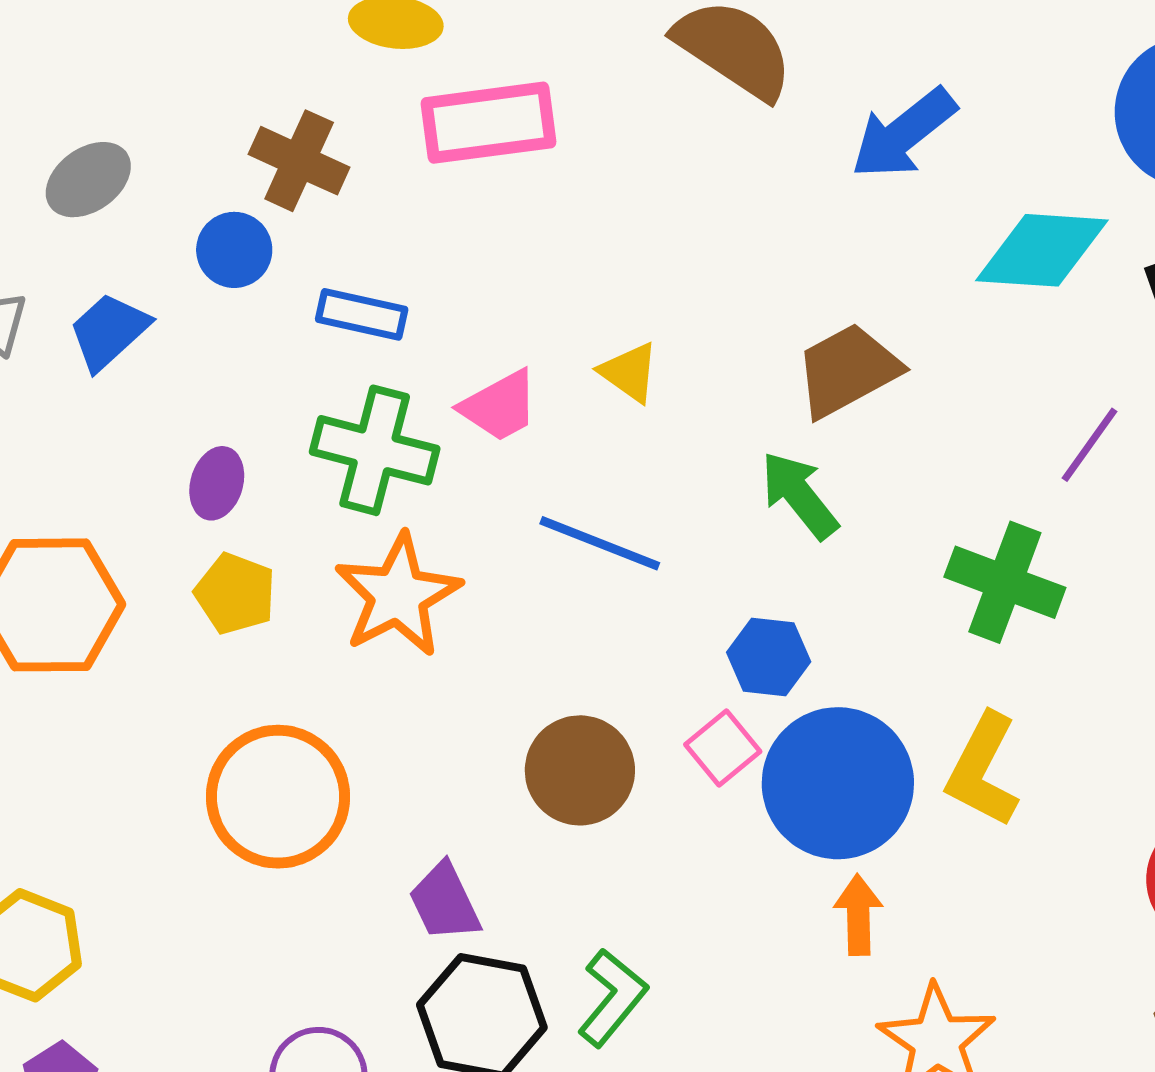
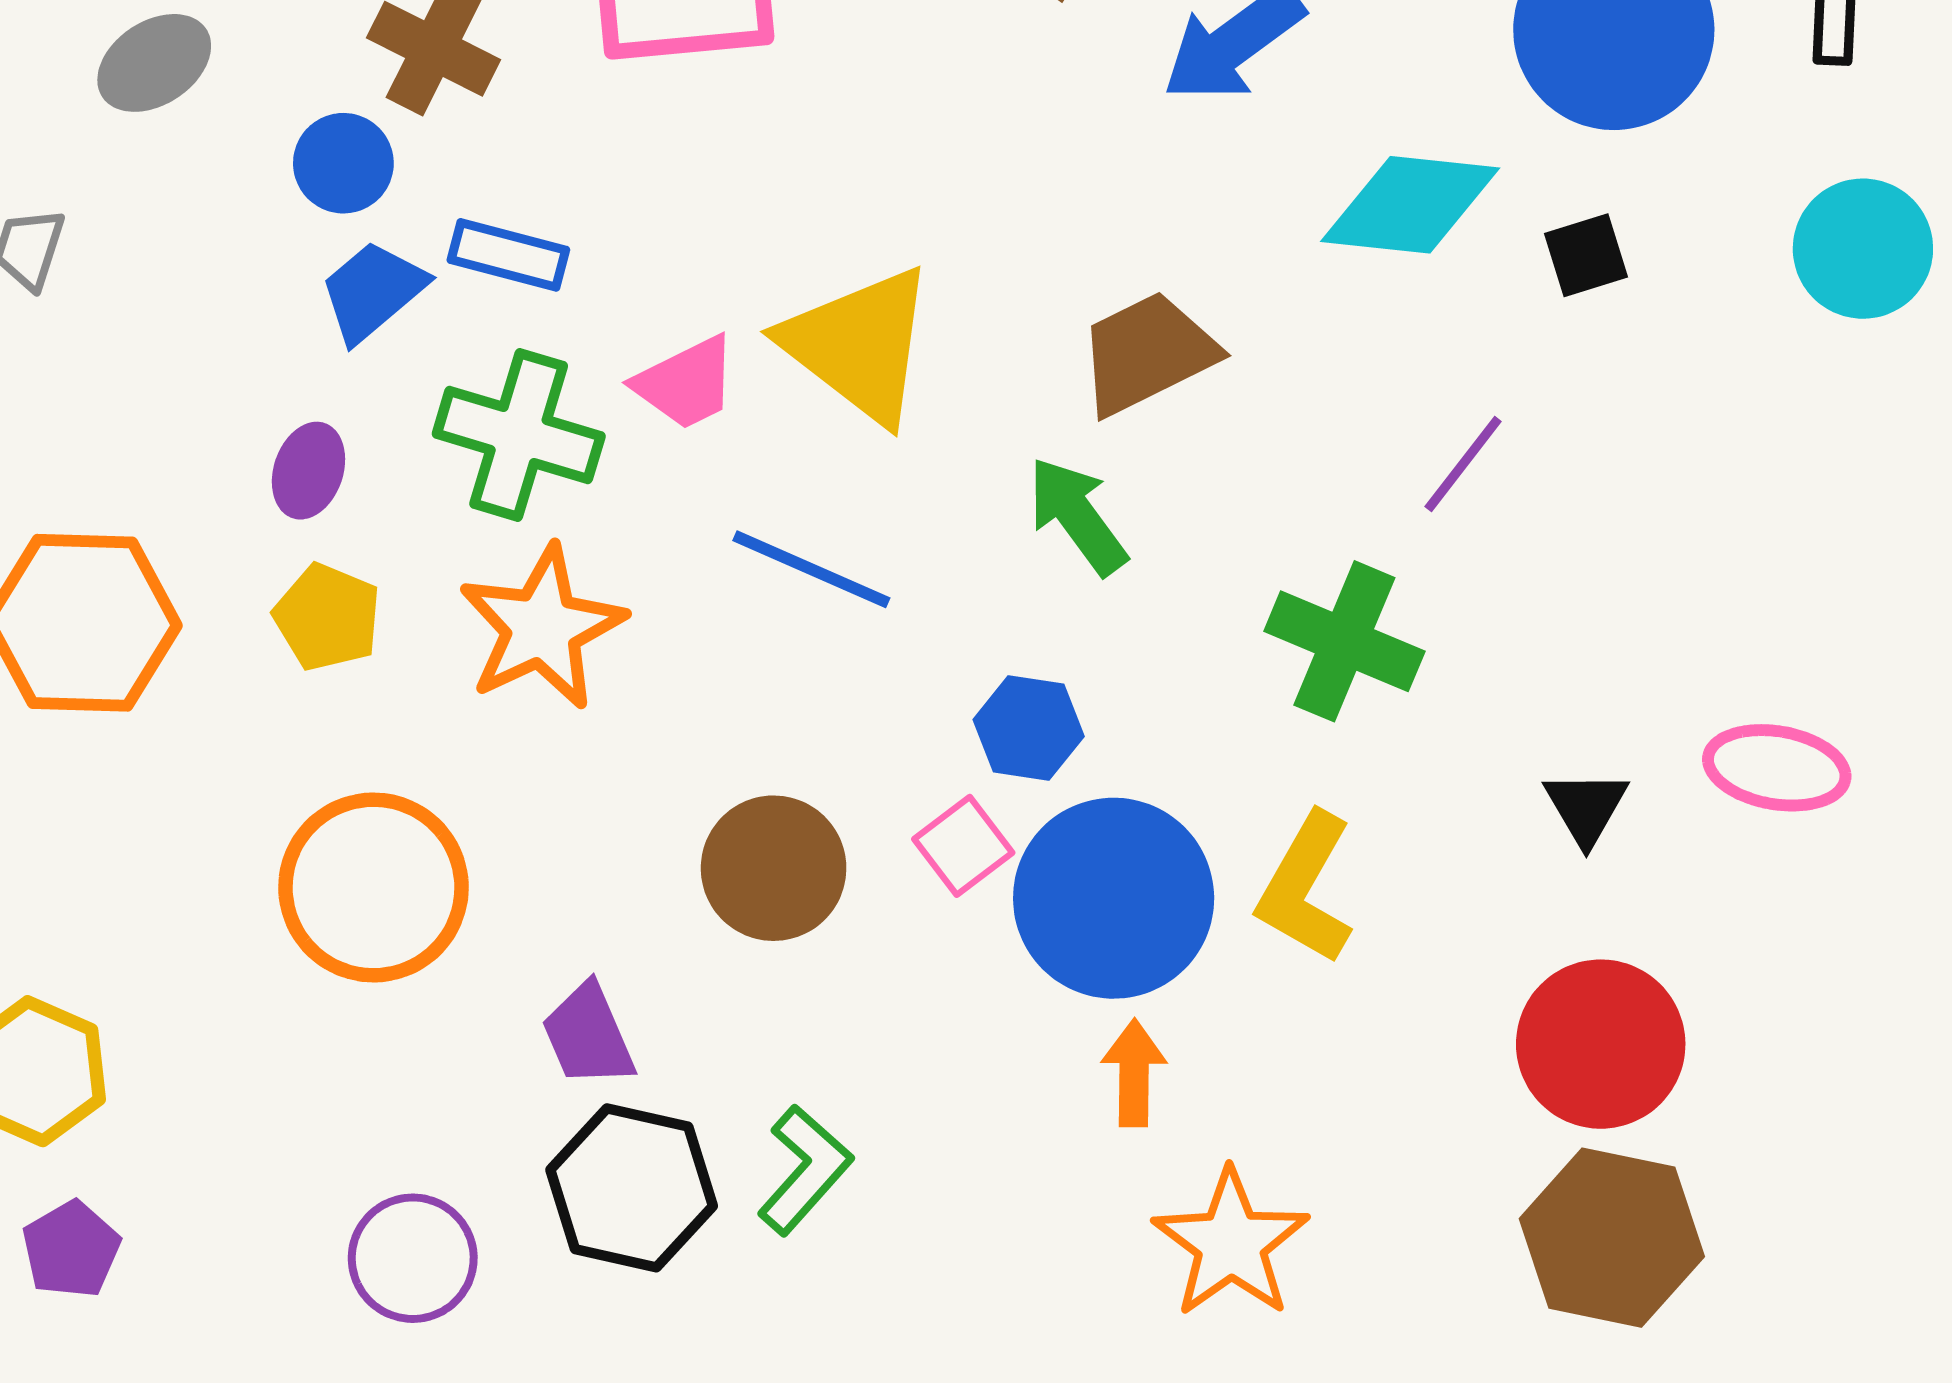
blue trapezoid: (109, 331) -> (373, 291), moved
yellow triangle: (629, 372) -> (859, 345), size x2.0

